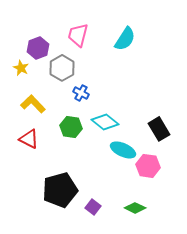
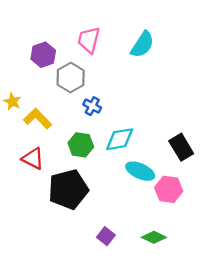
yellow star: (21, 68) -> (12, 102), moved
cyan diamond: (105, 122) -> (120, 139), turned -48
black pentagon: (60, 190) -> (68, 189), moved

